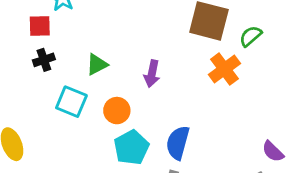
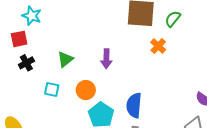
orange cross: (224, 69) -> (158, 46), size x0.7
cyan square: (71, 102) -> (52, 89), size x0.7

